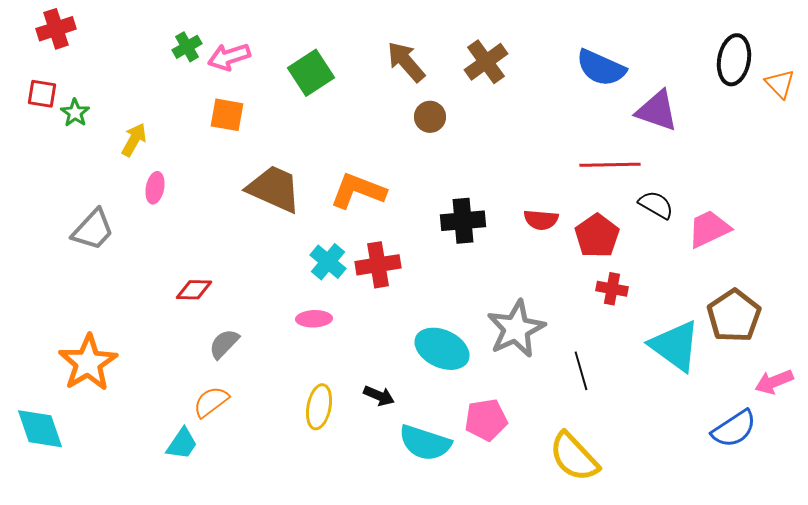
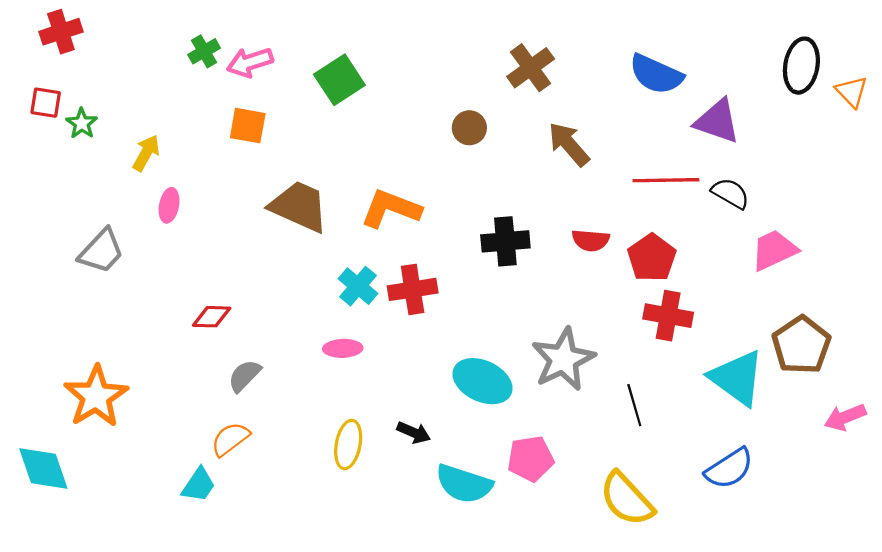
brown arrow: (406, 62) -> (569, 144), moved
black semicircle: (656, 205) -> (730, 193), moved
red cross: (612, 289) -> (668, 316), size x1.4
blue semicircle: (734, 429) -> (729, 469), moved

